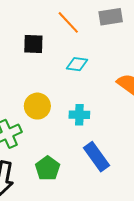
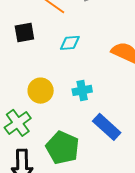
green pentagon: (48, 168) -> (63, 148), size x1.4

